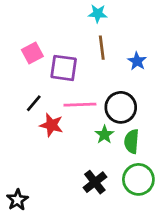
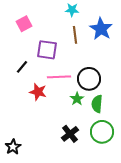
pink square: (32, 53) -> (24, 24), moved
blue star: (137, 61) -> (101, 29), moved, size x1.6
black line: (34, 103) -> (22, 67), moved

